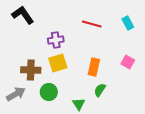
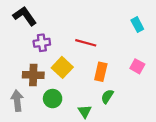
red line: (92, 24) -> (86, 43), moved
purple cross: (56, 40) -> (42, 43), moved
yellow square: (58, 63) -> (62, 67), turned -30
gray arrow: (16, 94) -> (17, 101), turned -66

